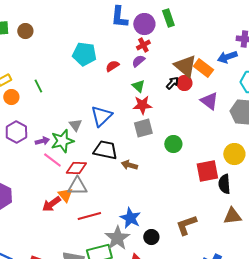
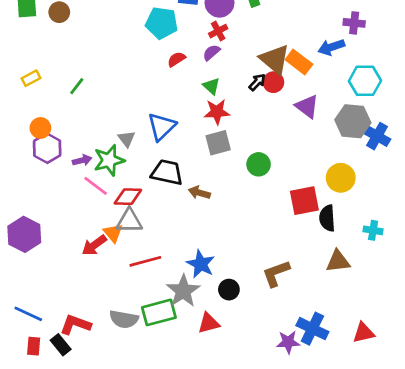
cyan pentagon: (84, 54) -> (162, 23), moved
green line: (38, 86) -> (77, 86), turned 64
orange circle: (11, 97) -> (40, 128), moved

